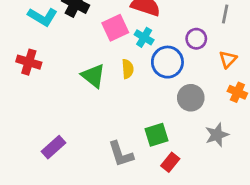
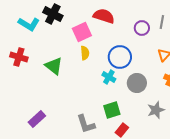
cyan cross: (144, 37) -> (109, 77), moved
purple circle: (196, 39) -> (142, 28), moved
yellow semicircle: (128, 69) -> (85, 53), moved
green triangle: (93, 76) -> (54, 66), moved

